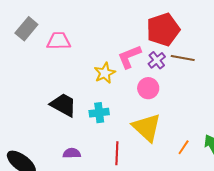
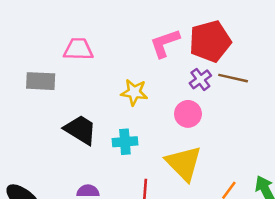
gray rectangle: (26, 29) -> (41, 81), moved, turned 50
pink L-shape: (129, 57) -> (165, 43), moved
yellow star: (105, 73) -> (134, 92), turned 30

